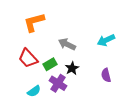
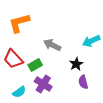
black star: (72, 68) -> (76, 64), moved
purple semicircle: (106, 75) -> (83, 82), moved

